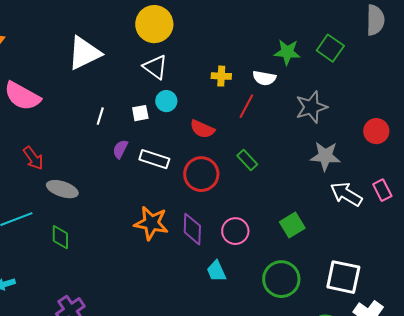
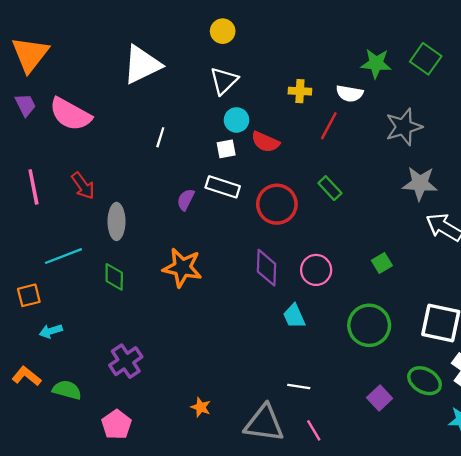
yellow circle: (154, 24) -> (223, 31), size x0.6
white triangle: (155, 67) -> (224, 81), turned 40
white square: (140, 113) -> (226, 149), moved
red semicircle: (202, 129) -> (265, 142), moved
purple semicircle: (120, 149) -> (186, 200), moved
gray ellipse: (62, 189) -> (117, 221), turned 72
orange star: (151, 223) -> (182, 268), moved
green square: (292, 225) -> (382, 263), size x0.7

